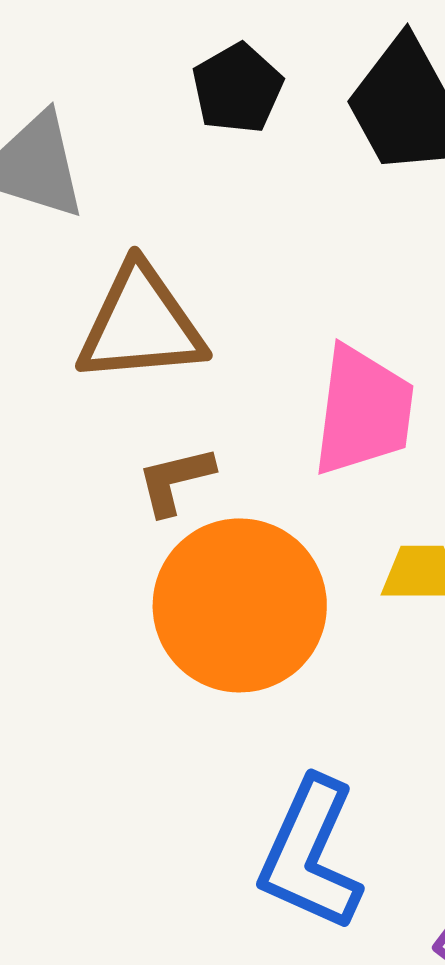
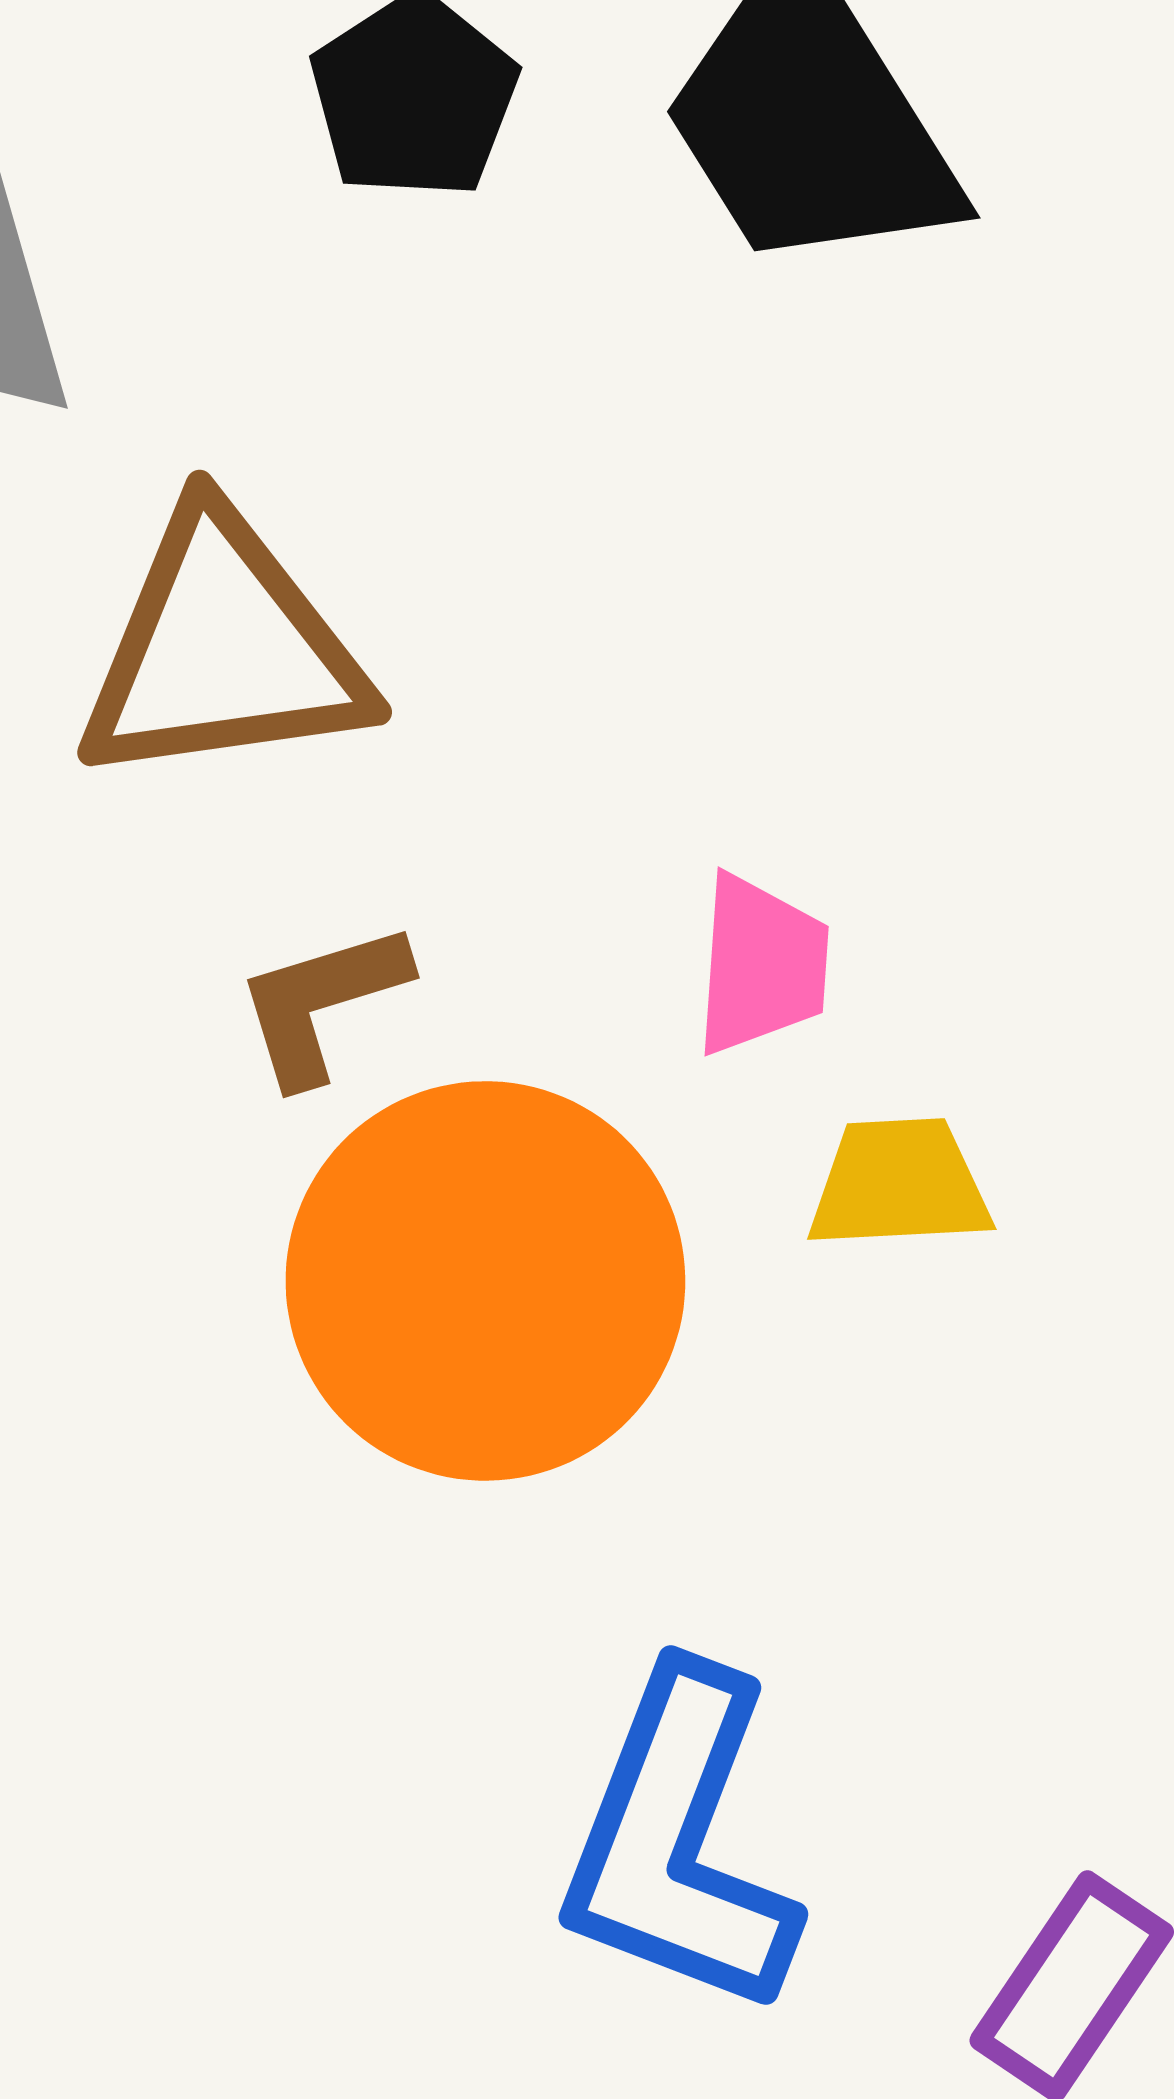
pink trapezoid: (363, 411) -> (761, 965), moved, size x0.6

